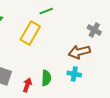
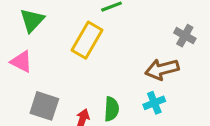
cyan cross: (74, 74) -> (154, 103), turned -32

